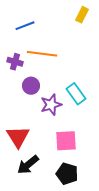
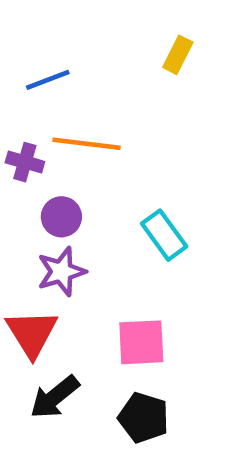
purple star: (51, 105) -> (61, 272), moved

